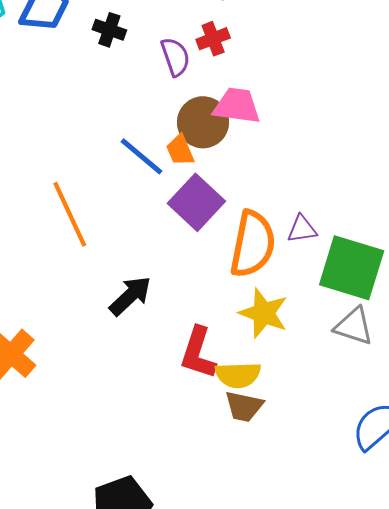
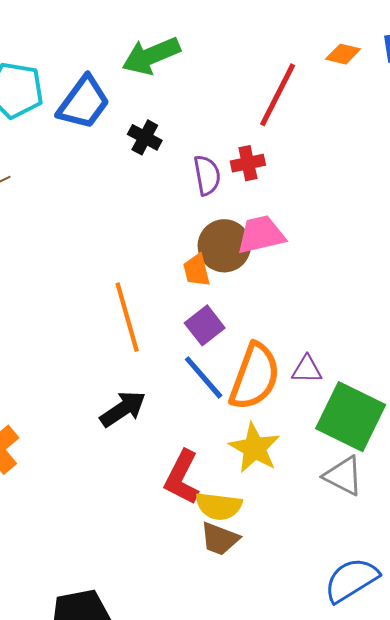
pink trapezoid: (237, 106) -> (261, 235), turned -30
blue line: (142, 156) -> (204, 377), moved
purple square: (196, 202) -> (205, 325), size x0.7
orange line: (70, 214) -> (127, 317), moved

